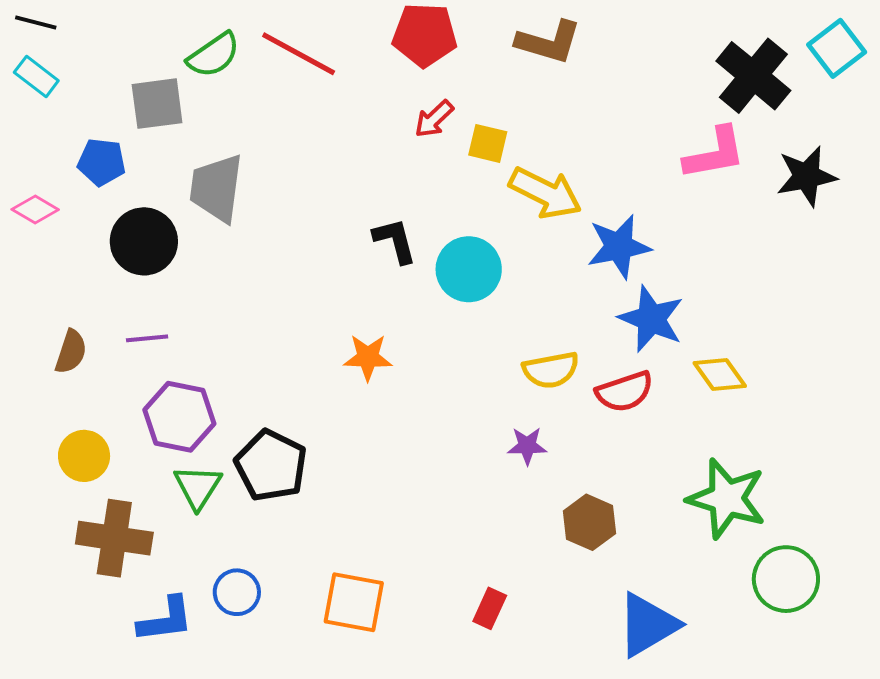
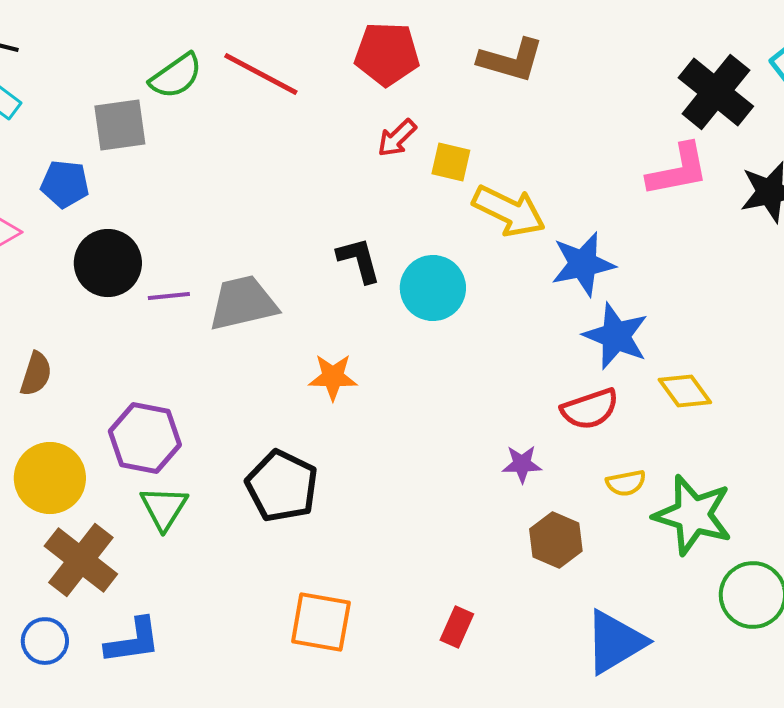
gray trapezoid: (216, 188) -> (243, 303), moved, turned 70
purple line: (147, 338) -> (169, 296), moved
yellow semicircle: (551, 370) -> (626, 483), moved, size x0.7
purple star: (527, 446) -> (522, 464), moved
yellow circle: (84, 456) -> (50, 478), size x1.4
black pentagon: (271, 466) -> (282, 486), moved
brown cross: (114, 538) -> (81, 560), turned 30
blue circle: (237, 592) -> (45, 641), moved

